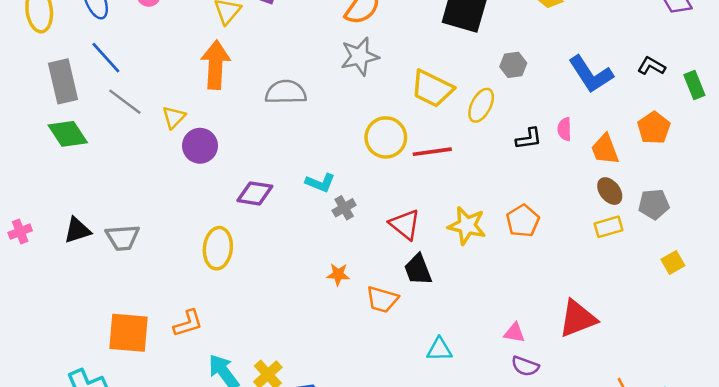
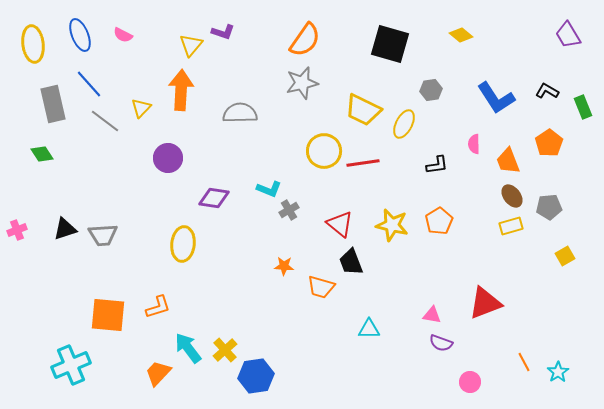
yellow triangle: (174, 117) -> (141, 108), moved
green diamond: (68, 134) -> (42, 154), moved, size x0.7
black L-shape: (529, 139) -> (437, 165), moved

